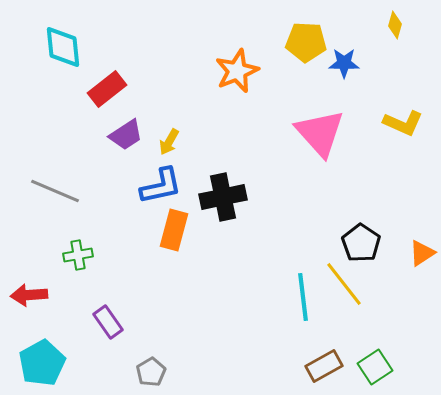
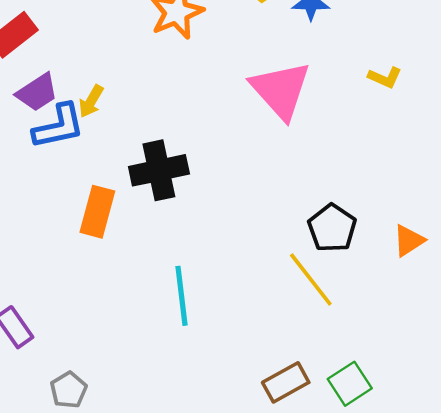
yellow L-shape: (403, 123) -> (385, 77), size x0.7
blue L-shape: (161, 186) -> (58, 126), moved
cyan line: (303, 297) -> (182, 296), moved

